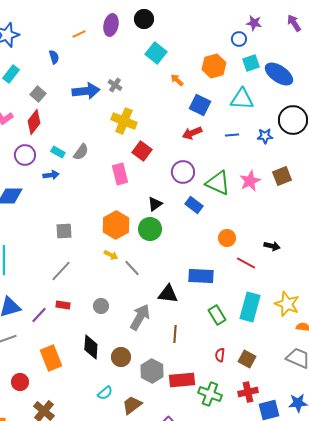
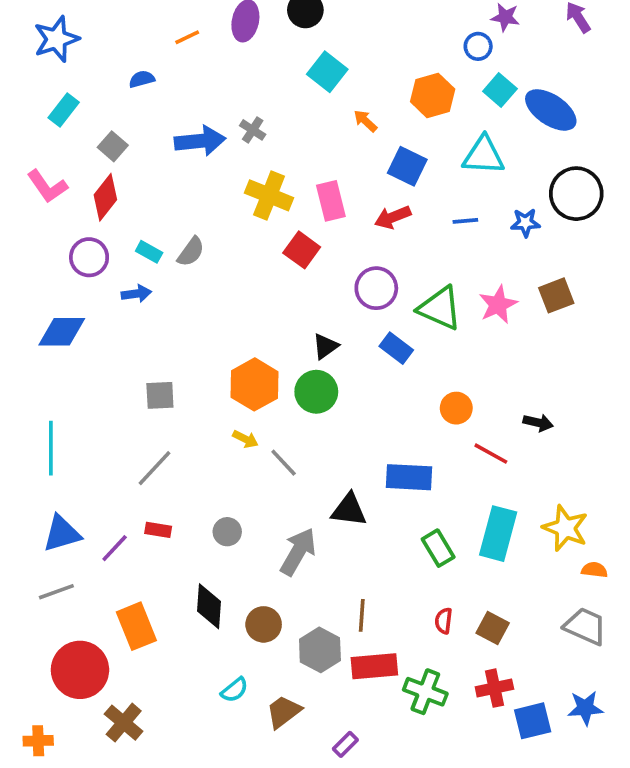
blue semicircle: (54, 57) -> (142, 79), turned -88
cyan square: (251, 63) -> (500, 90), turned -30
pink rectangle: (120, 174) -> (331, 201), moved
brown line: (175, 334) -> (362, 615), moved
red circle: (20, 382) -> (80, 670), size x1.8

